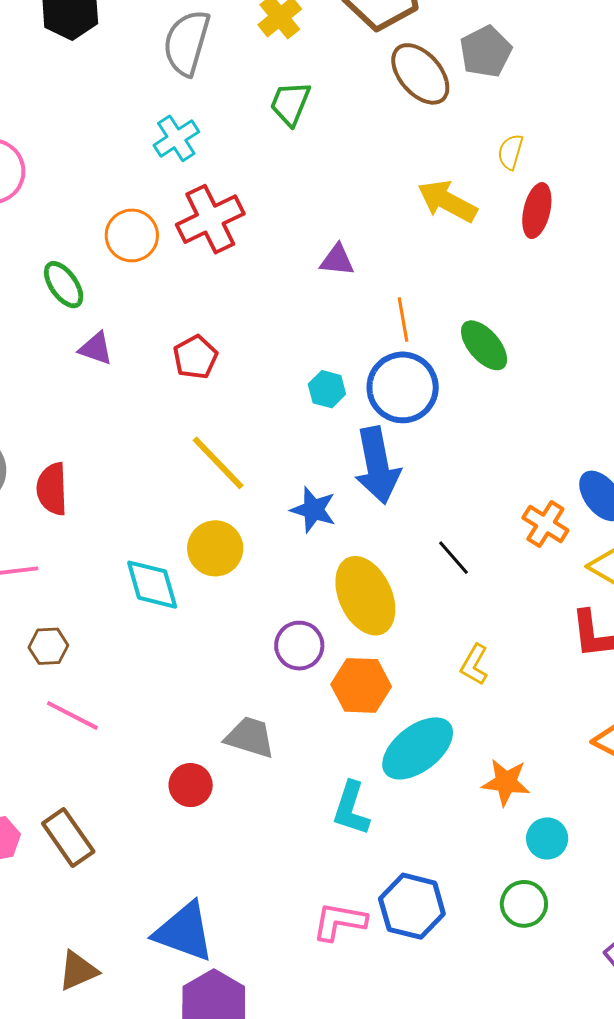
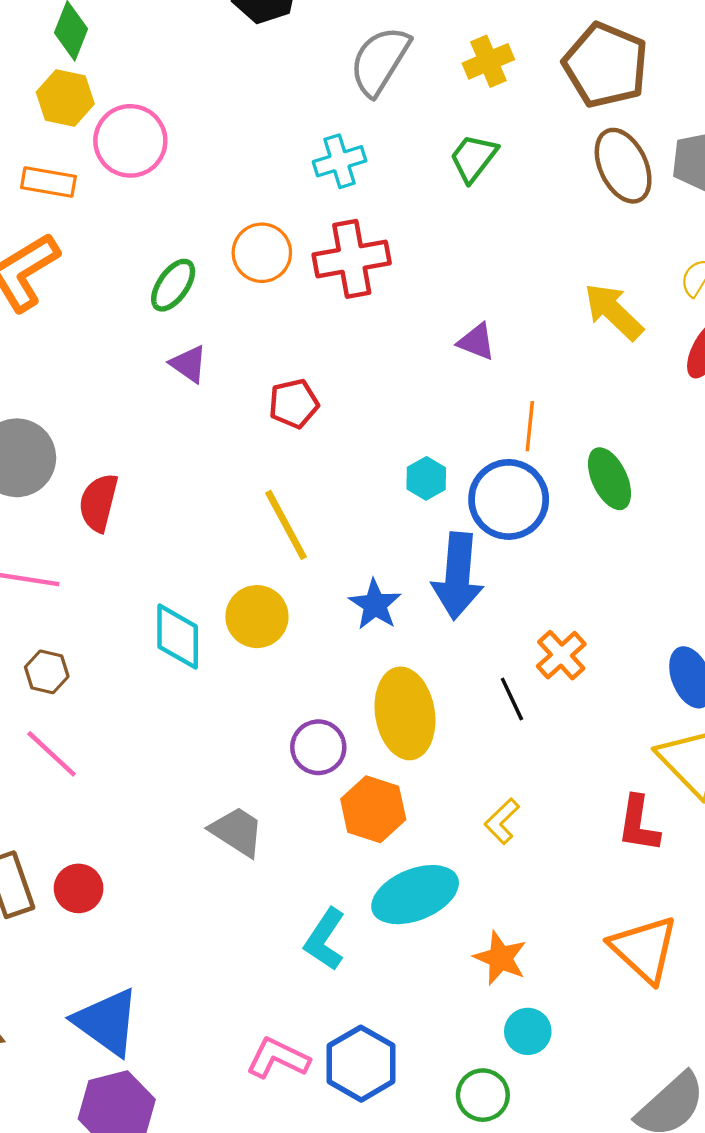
green ellipse: (64, 285) -> (173, 285), turned 54
orange cross: (545, 524) -> (561, 655), moved
red circle: (191, 785) -> (79, 888), moved

